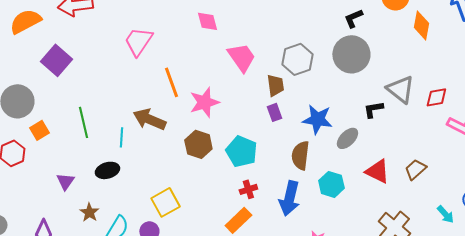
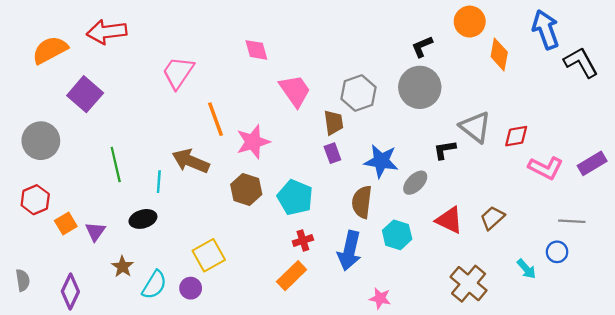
orange square: (39, 130) -> (66, 223), moved

